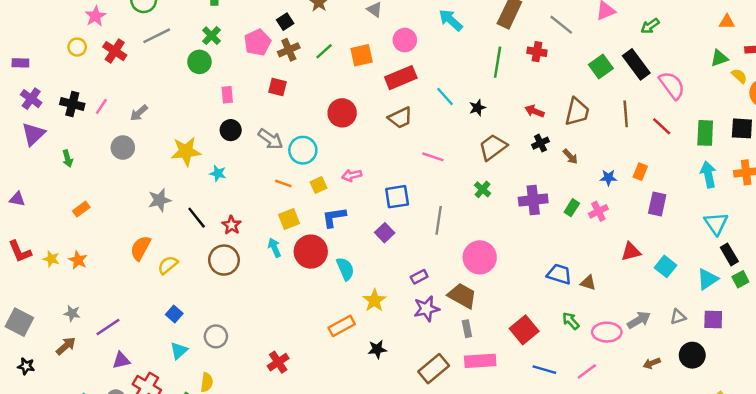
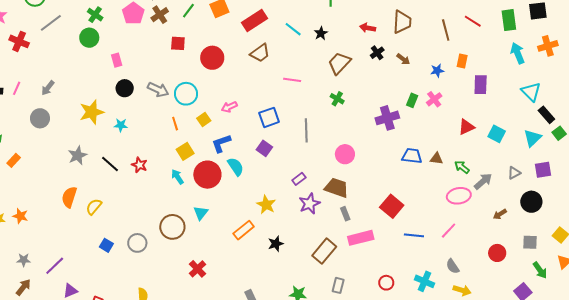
red square: (277, 87) -> (178, 43), moved
brown line: (626, 114) -> (446, 30), moved
orange line: (283, 183) -> (175, 124), turned 64
purple cross: (533, 200) -> (387, 118), moved
orange rectangle: (81, 209) -> (14, 160), moved
pink circle: (480, 257) -> (345, 154), size x0.7
brown circle: (224, 260) -> (172, 227), moved
cyan semicircle: (345, 269) -> (236, 167), moved
green arrow: (571, 321) -> (462, 167), moved
gray circle: (216, 336) -> (137, 243), moved
cyan triangle: (179, 351) -> (201, 213), moved

